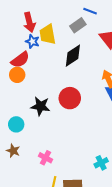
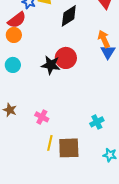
black star: (40, 106) -> (51, 65), moved
cyan circle: (16, 124) -> (13, 65), moved

